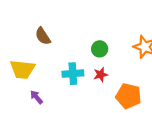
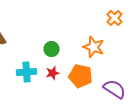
orange pentagon: (129, 96) -> (80, 76), moved

